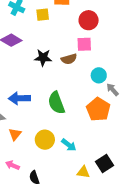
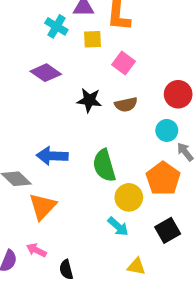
red circle: (89, 20) -> (178, 94), moved
pink square: (84, 44) -> (123, 63), moved, turned 35
orange triangle: (15, 134) -> (43, 206), size x1.5
yellow circle: (45, 140) -> (129, 197), moved
black square: (105, 163) -> (168, 230), moved

